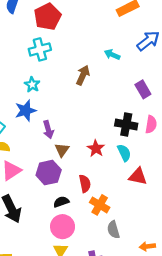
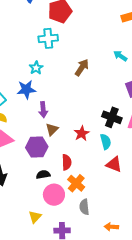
cyan arrow: (112, 55) -> (120, 56), moved
pink circle: (63, 227) -> (54, 195), moved

